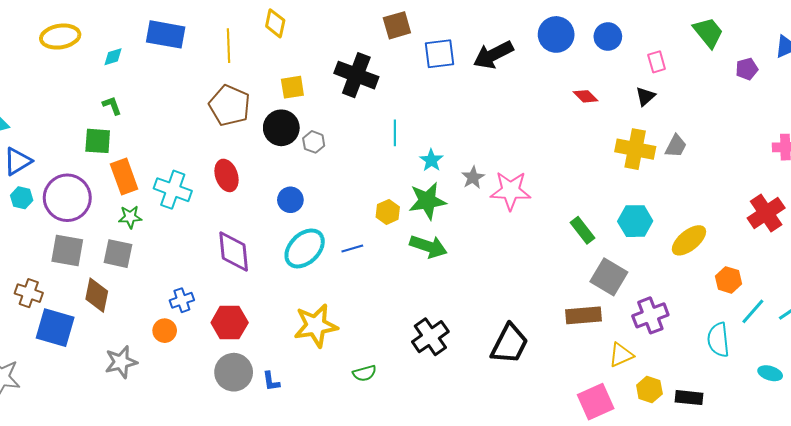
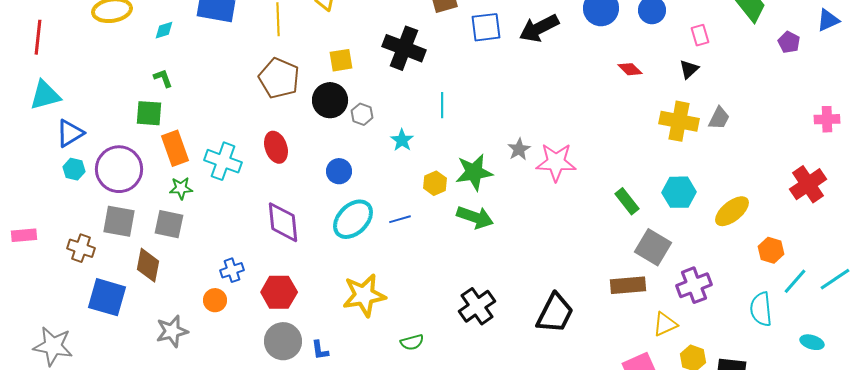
purple pentagon: (747, 69) -> (789, 42), turned -30
cyan star: (431, 160) -> (402, 140), moved
brown cross: (29, 293) -> (81, 248), moved

